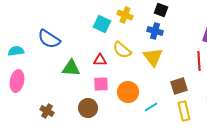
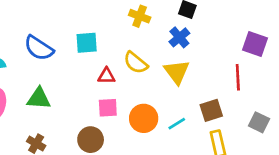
cyan square: (102, 24) -> (87, 43), moved, turned -30
blue cross: (155, 31) -> (179, 37), turned 35
green triangle: (71, 68) -> (39, 98), moved
cyan line: (151, 107) -> (177, 124), moved

